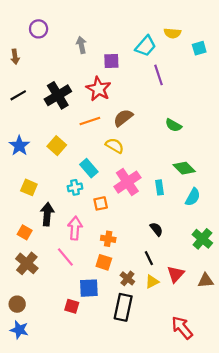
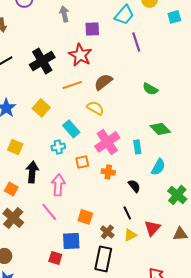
cyan semicircle: (193, 197) -> (158, 167), moved
orange cross: (108, 239) -> (108, 172), moved

